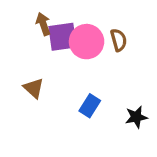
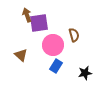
brown semicircle: (119, 40) -> (74, 35), moved
pink circle: (87, 42) -> (53, 45), moved

